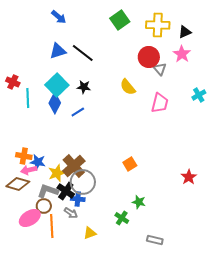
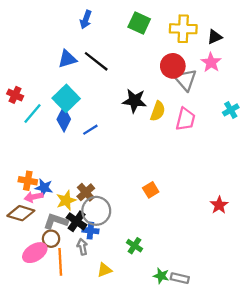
blue arrow: (59, 17) -> (86, 20), moved, turned 70
green square: (120, 20) -> (139, 23), turned -30
gray triangle: (160, 69) -> (186, 80), size x1.5
black star: (84, 87) -> (135, 101), moved, size x1.5
yellow semicircle: (128, 87) -> (158, 111), moved, turned -120
cyan line: (28, 98) -> (32, 113), turned 42
brown cross: (74, 166) -> (86, 192), size x0.7
green star: (139, 202) -> (161, 276), moved
gray arrow: (71, 213) -> (82, 247), turned -136
green cross: (122, 218) -> (135, 246), moved

